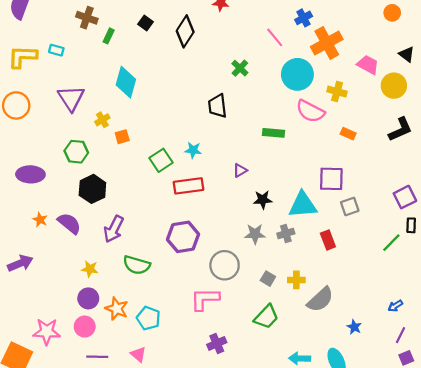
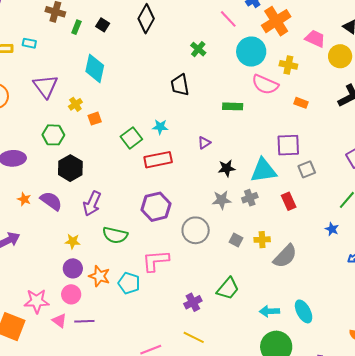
black square: (146, 23) -> (103, 25), moved
pink L-shape: (205, 299) -> (156, 261), moved
green trapezoid: (266, 317) -> (228, 288), moved
blue star: (354, 327) -> (332, 229), moved
pink triangle: (138, 354) -> (59, 321), moved

